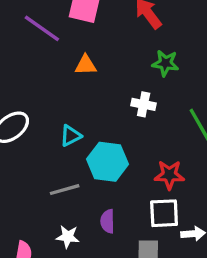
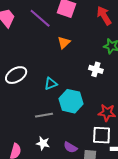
orange triangle: (86, 65) -> (64, 43), turned -48
purple semicircle: (108, 221) -> (70, 147), moved, turned -64

